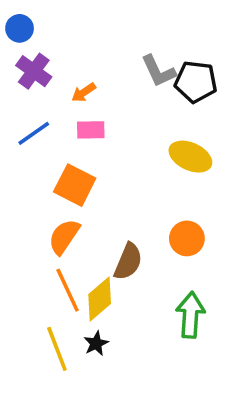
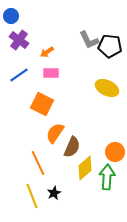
orange semicircle: (64, 237) -> (55, 133), moved
orange circle: (187, 238) -> (115, 152), moved
yellow diamond: (100, 299) -> (85, 168), moved

